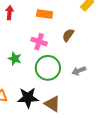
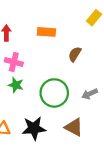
pink cross: (39, 42) -> (14, 62), moved
brown triangle: (52, 104) -> (74, 127), moved

